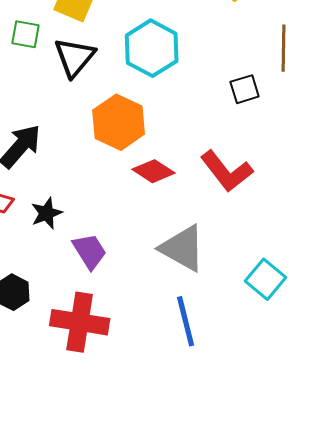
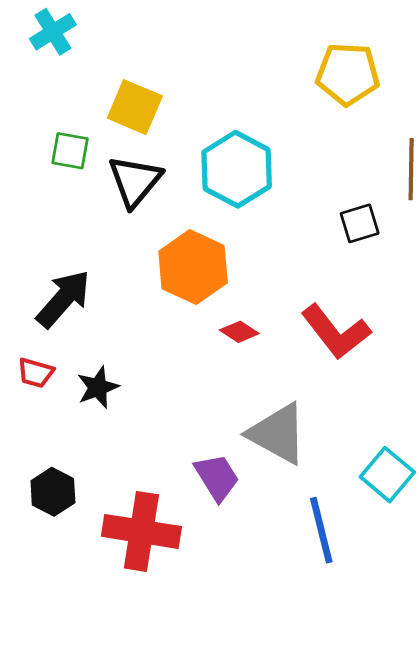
red diamond: (154, 171) -> (239, 332), size x0.7
purple trapezoid: (90, 251) -> (217, 477), moved
blue line: (186, 321) -> (321, 530), moved

